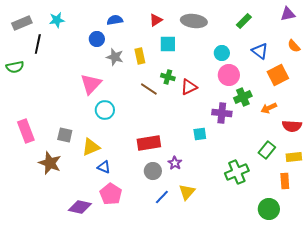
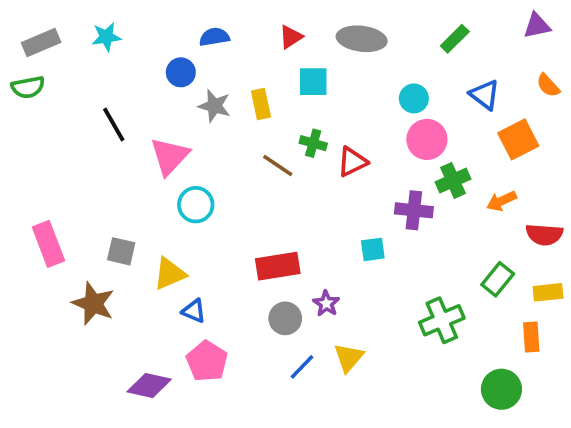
black line: (38, 44) -> (114, 125), moved, turned -42
green semicircle: (15, 67) -> (28, 87), moved

